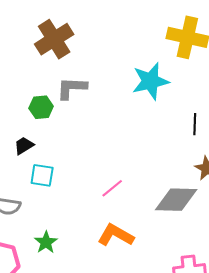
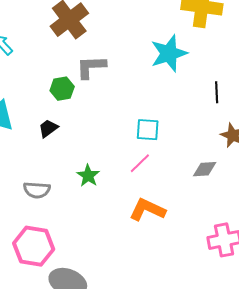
cyan square: (42, 175) -> (148, 130), moved
gray diamond: (176, 200) -> (205, 169), size x0.6
green star: (46, 242) -> (88, 176), moved

